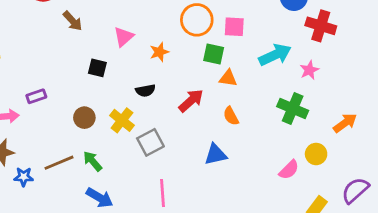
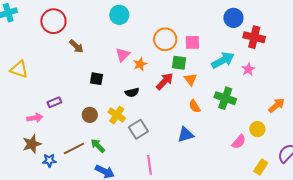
pink triangle: (124, 37) -> (123, 55), moved
orange triangle: (228, 78) -> (191, 79), turned 48
red arrow: (191, 101) -> (165, 81), moved
green cross: (293, 108) -> (225, 98), moved

